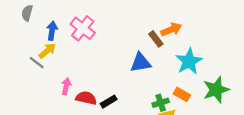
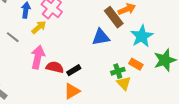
brown rectangle: (156, 39) -> (114, 17), size x1.5
yellow arrow: (47, 51) -> (39, 27), moved
pink arrow: (66, 86) -> (38, 57), size x1.6

